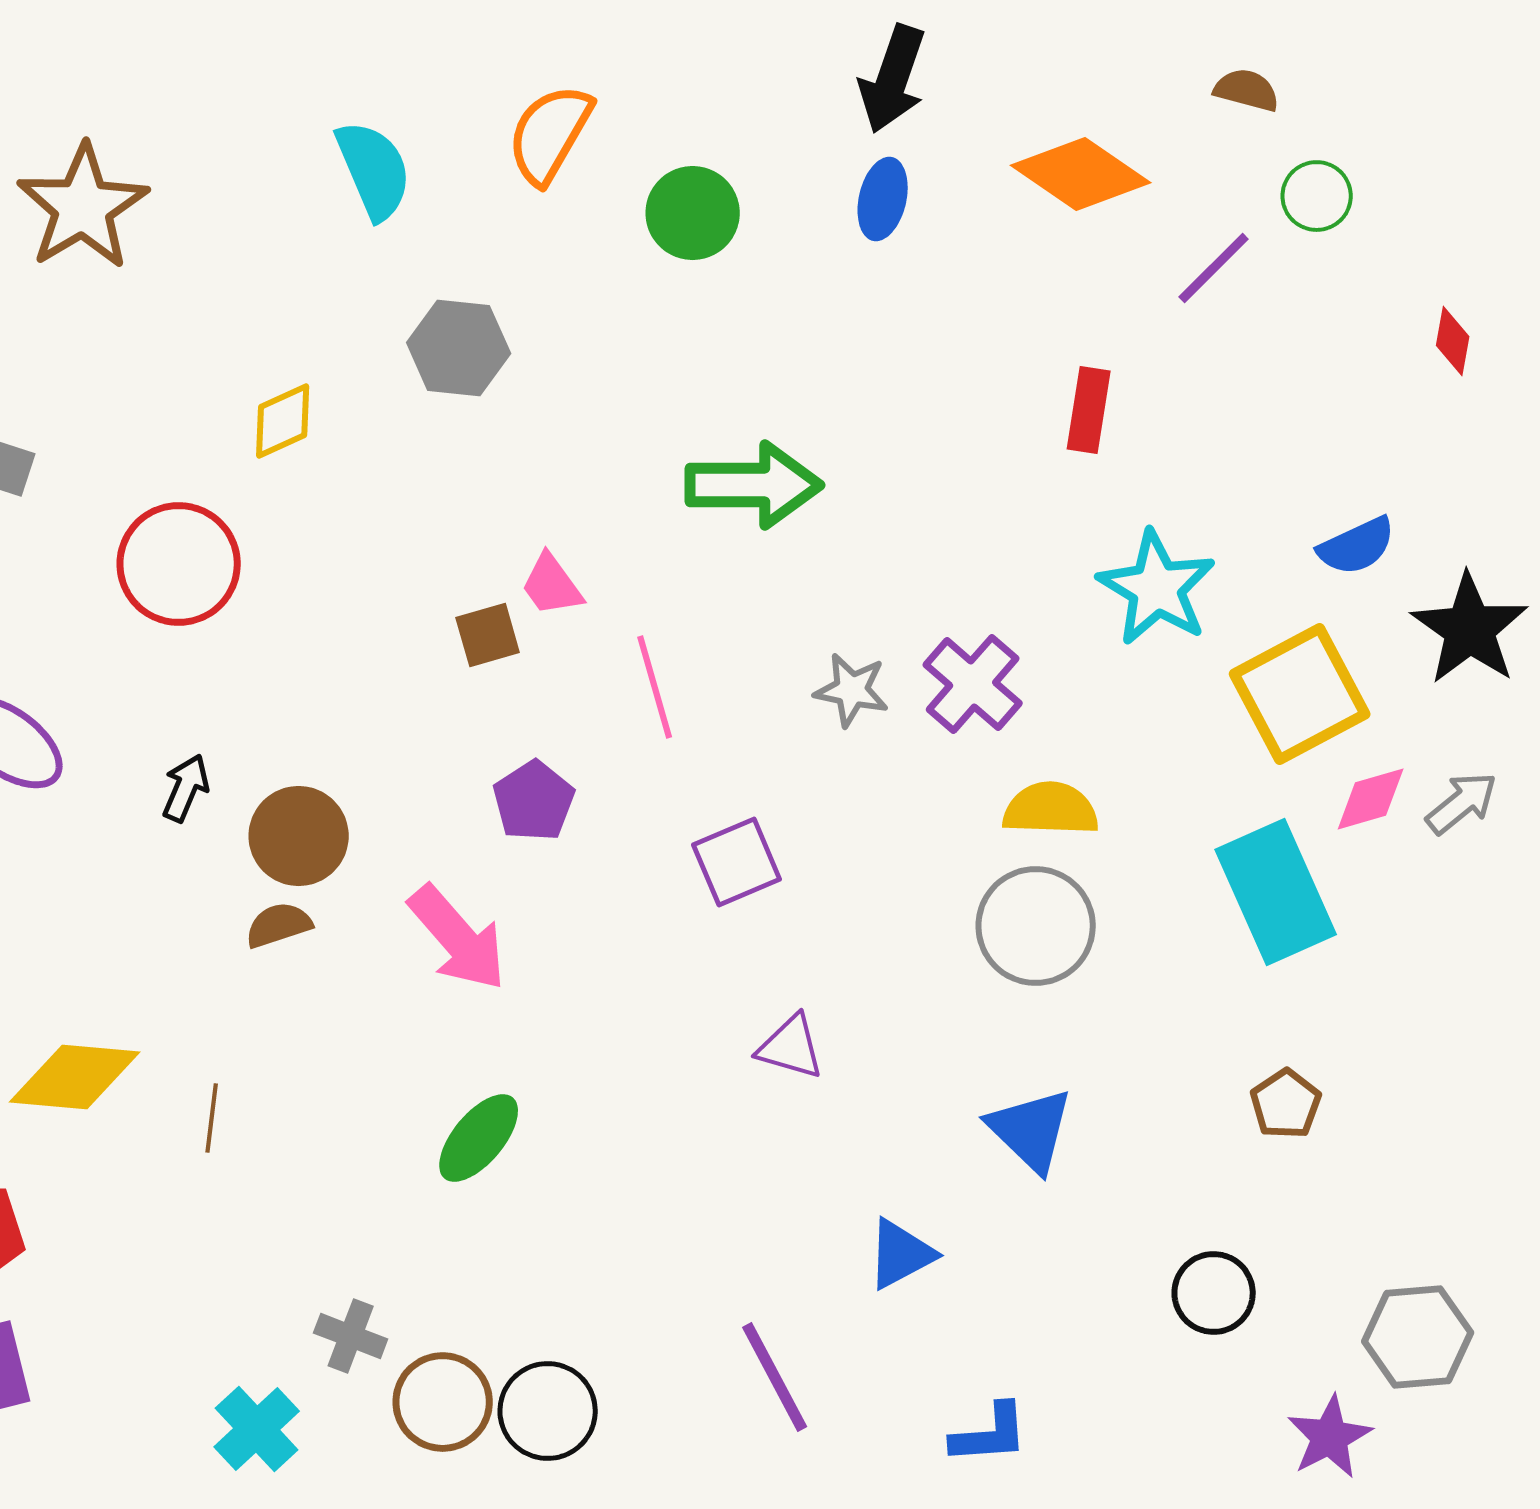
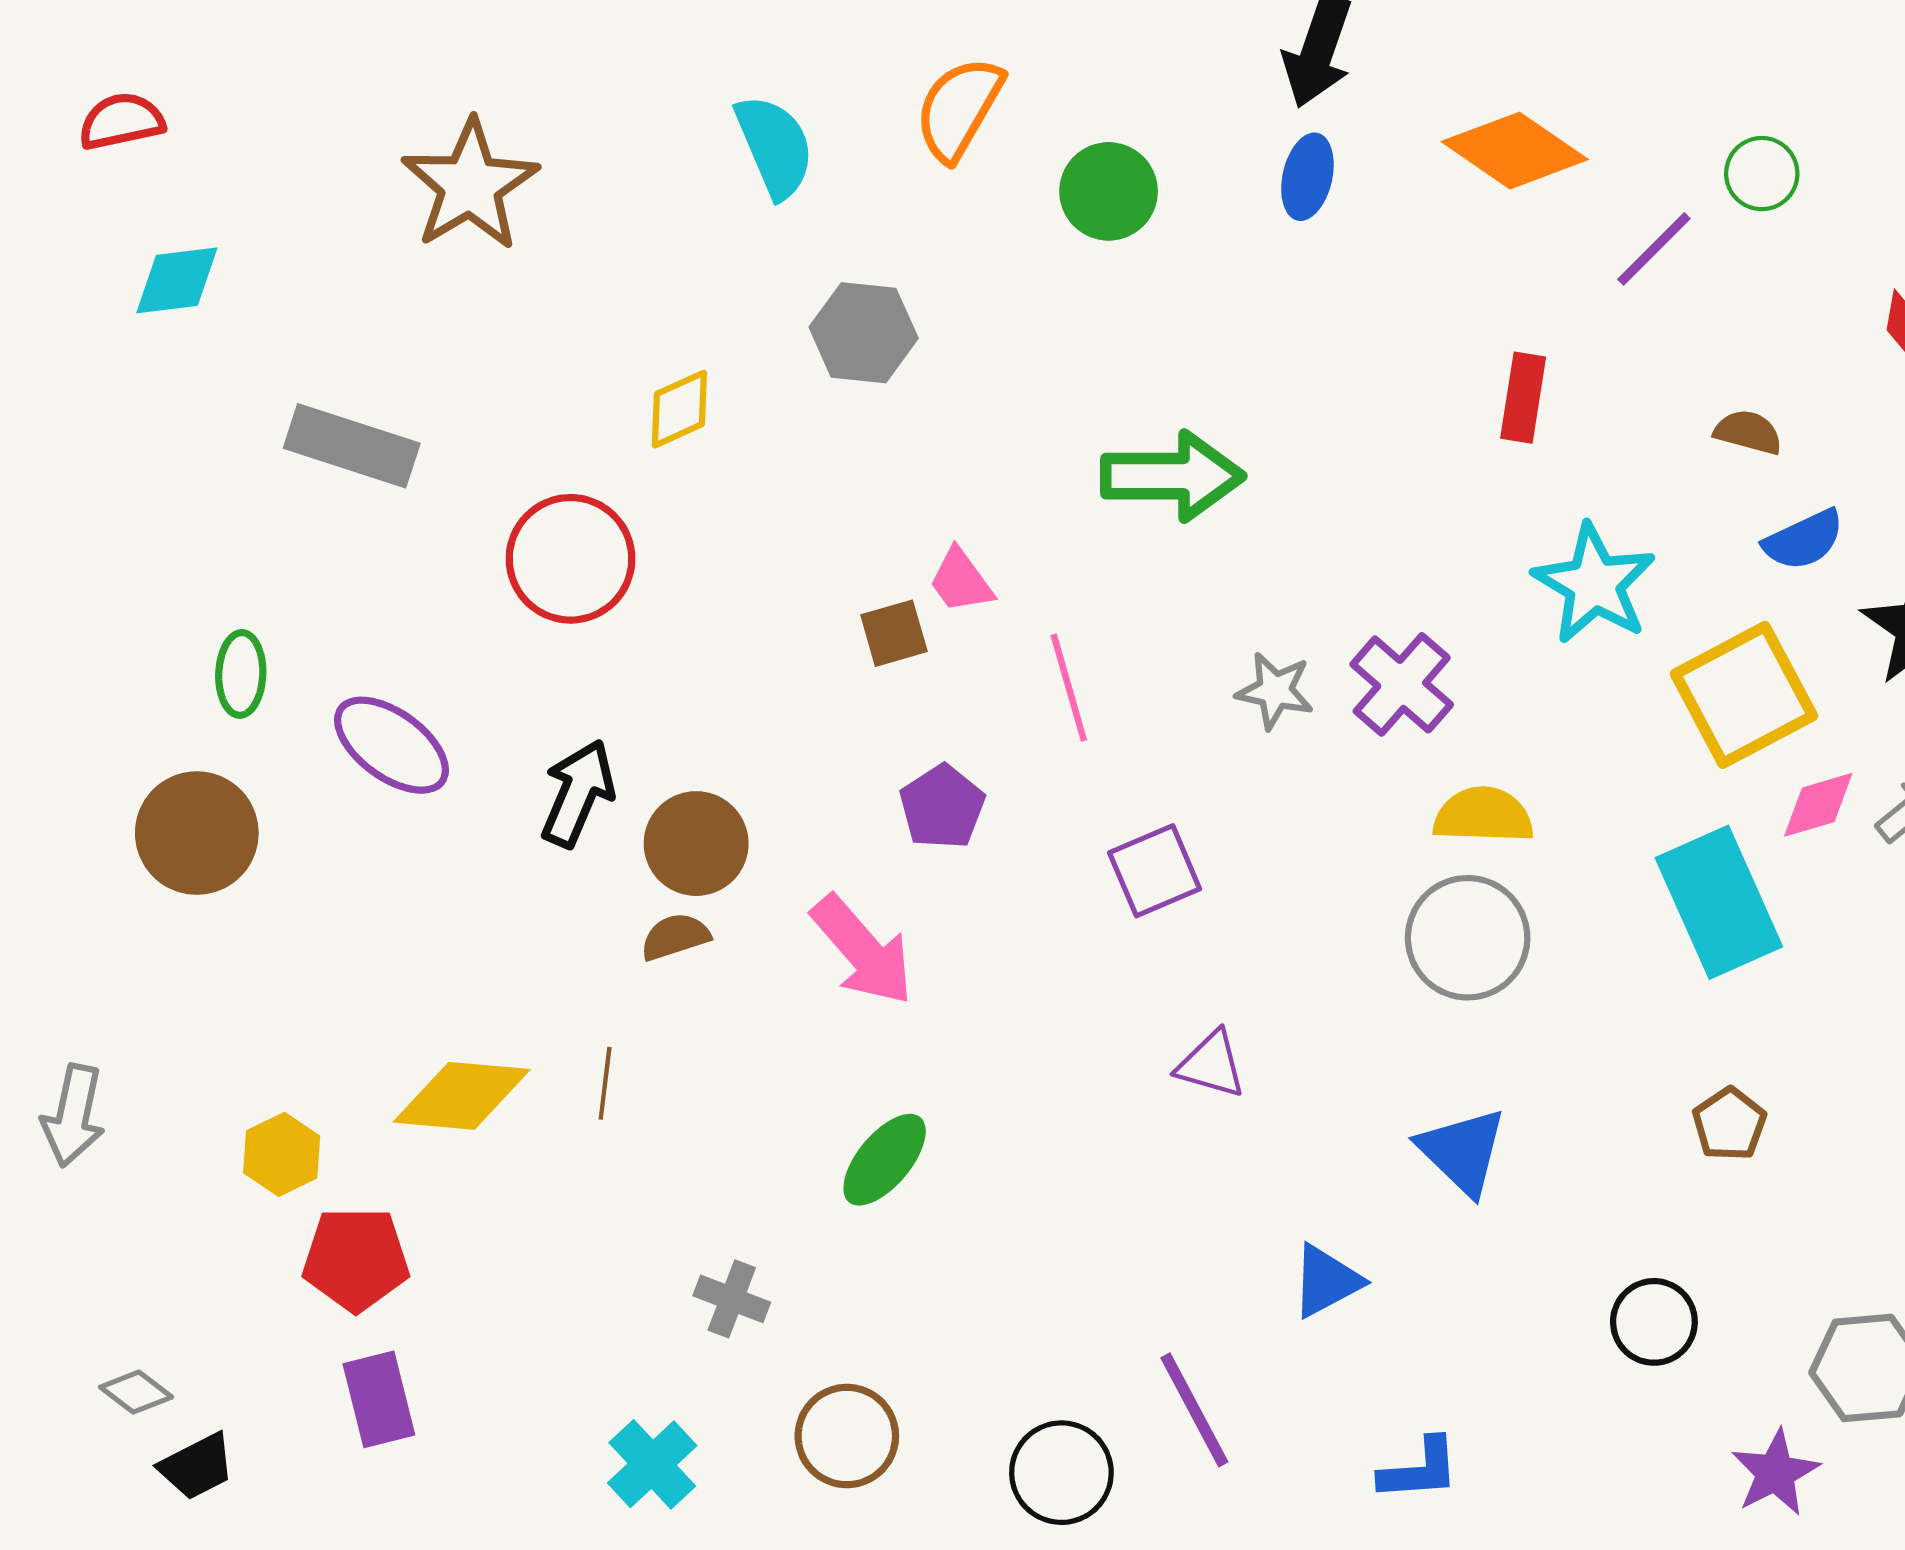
brown semicircle: (1247, 90) -> (1748, 432), moved
black arrow: (186, 788) -> (578, 793), size x1.5
brown line: (212, 1118) -> (605, 1083), moved
gray cross: (351, 1336) -> (732, 1299), moved
black circle: (548, 1411) -> (1061, 1473), moved

